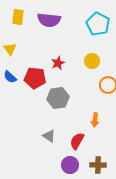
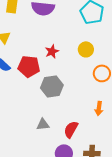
orange arrow: (95, 120) -> (99, 108), moved
gray triangle: (49, 136) -> (43, 124), turned -40

